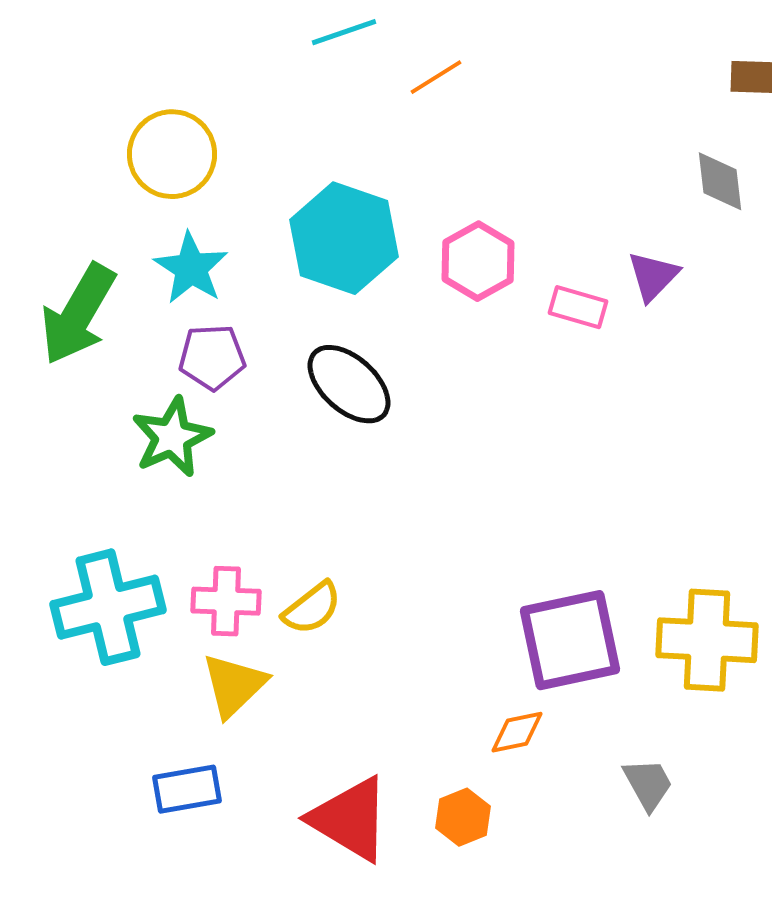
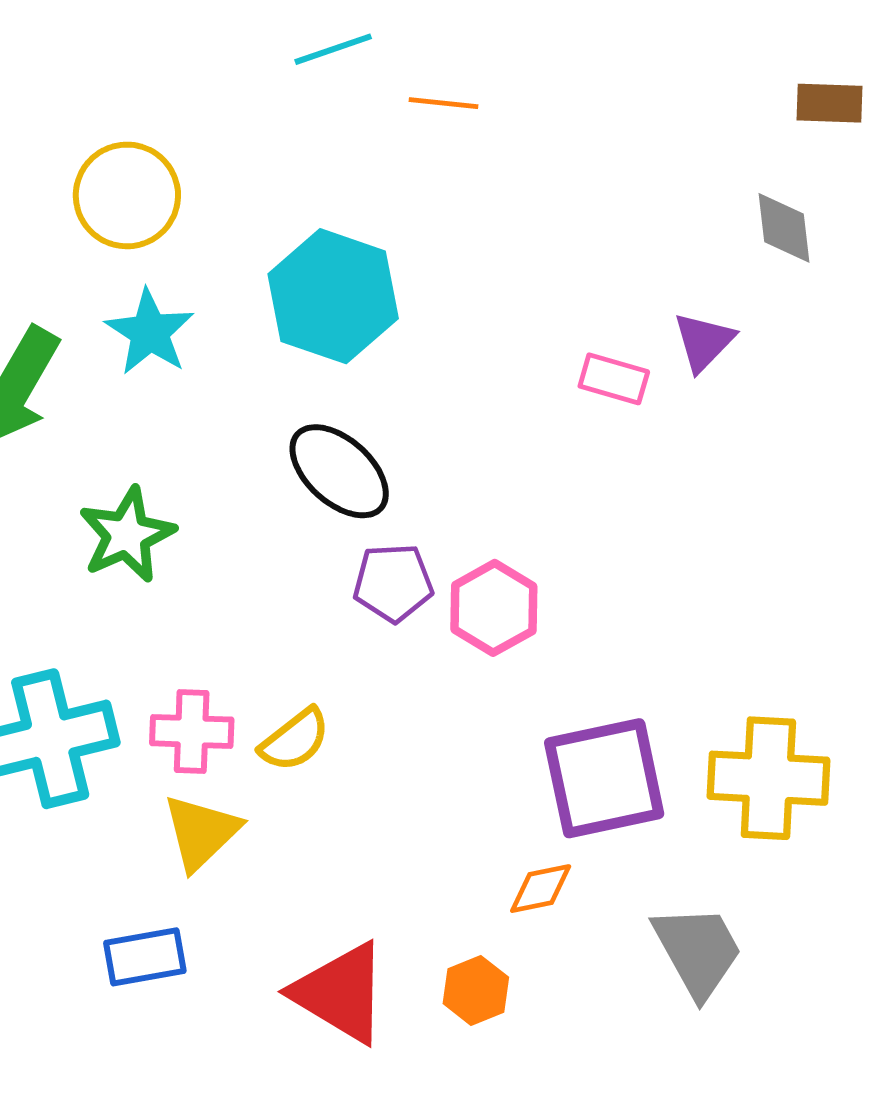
orange line: (436, 77) -> (443, 103), turned 38
pink hexagon: (478, 261) -> (494, 608), moved
purple pentagon: (212, 357) -> (393, 583), moved
gray trapezoid: (648, 784) -> (698, 951), size x1.5

